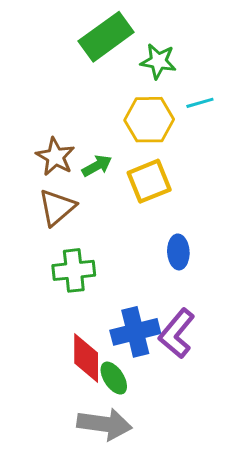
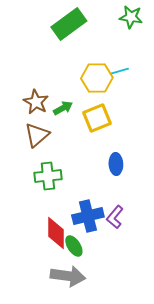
green star: (158, 61) -> (131, 17), moved
cyan line: (200, 103) -> (120, 71), moved
purple L-shape: (177, 333) -> (115, 217), size x0.7

